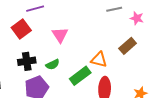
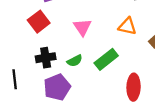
orange triangle: (99, 60) -> (127, 26), moved
green rectangle: (80, 76) -> (106, 59), moved

